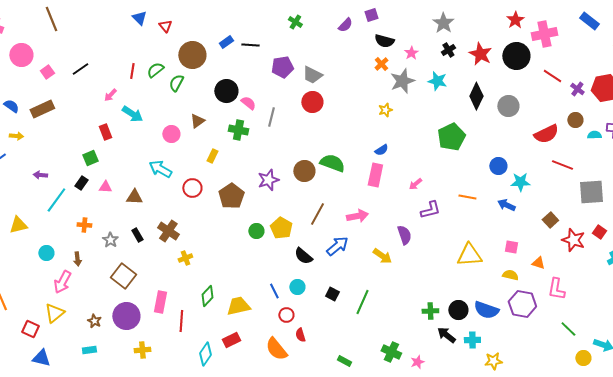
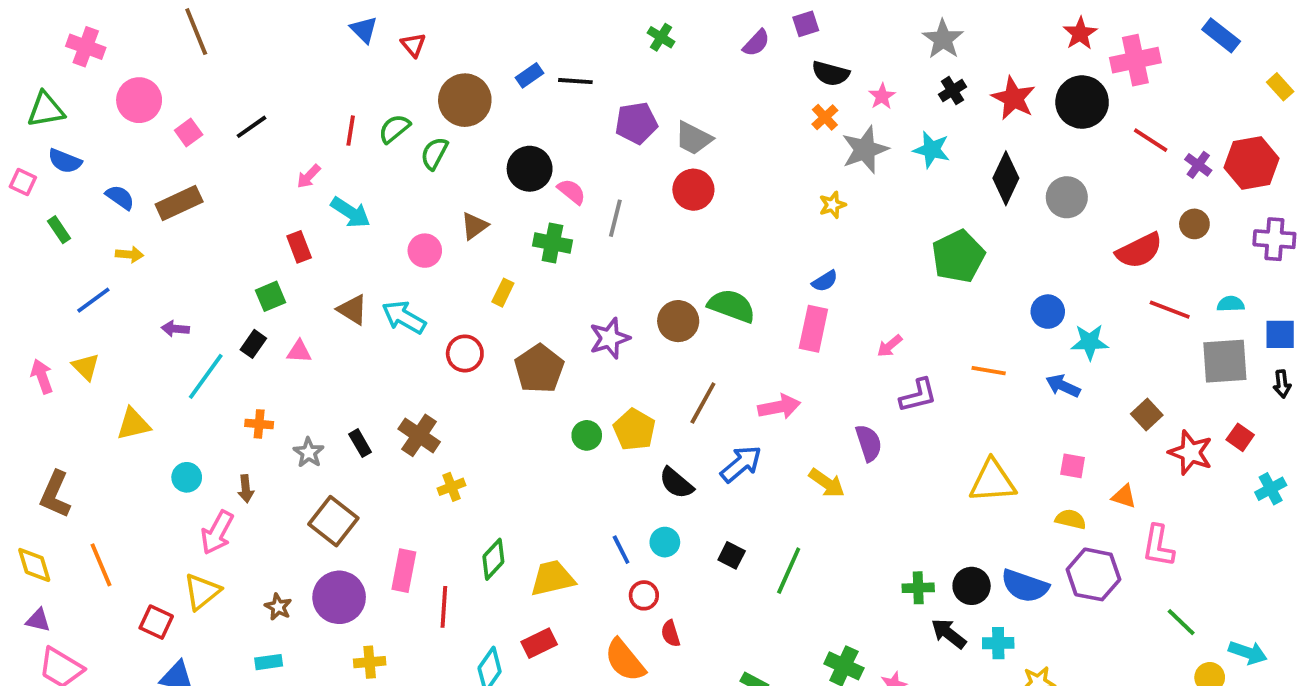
cyan semicircle: (594, 135) -> (1231, 304), moved
brown triangle: (134, 197) -> (352, 310), moved, turned 30

